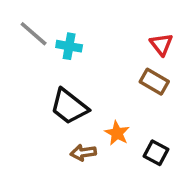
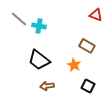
red triangle: (161, 44) -> (96, 15), moved, turned -32
orange star: (117, 133) -> (74, 65), moved

